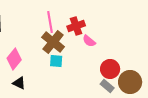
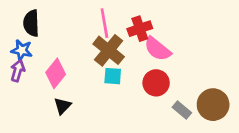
pink semicircle: (89, 41) -> (157, 49), size x1.5
red circle: (110, 69) -> (156, 83), moved
black triangle: (19, 83) -> (62, 106), turned 48

